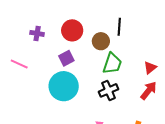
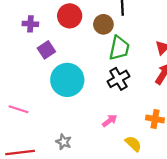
purple square: (66, 58) -> (46, 50), moved
pink line: (19, 64) -> (19, 109), moved

